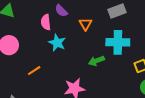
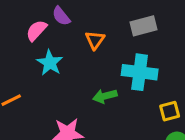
pink semicircle: (46, 22) -> (36, 31), turned 42

